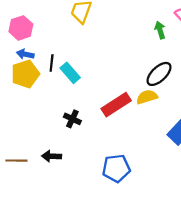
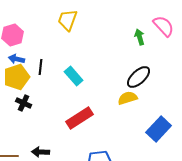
cyan rectangle: (70, 73) -> (74, 76), moved
red rectangle: (116, 105) -> (80, 118), moved
black cross: (72, 119) -> (24, 103), moved

